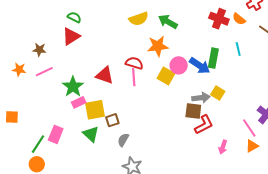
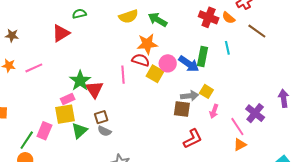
green semicircle: (74, 17) -> (79, 14), moved, turned -40
brown star: (39, 50) -> (12, 35), moved
red semicircle: (134, 63) -> (141, 60), moved
red triangle: (105, 75) -> (94, 89), moved, turned 36
green star: (73, 87) -> (80, 81), moved
yellow square: (95, 110) -> (65, 114), moved
red L-shape: (204, 125) -> (193, 139), moved
green triangle: (91, 134) -> (79, 131), turned 36
gray semicircle: (123, 140) -> (104, 131), moved, turned -96
pink arrow: (223, 147) -> (214, 111), moved

